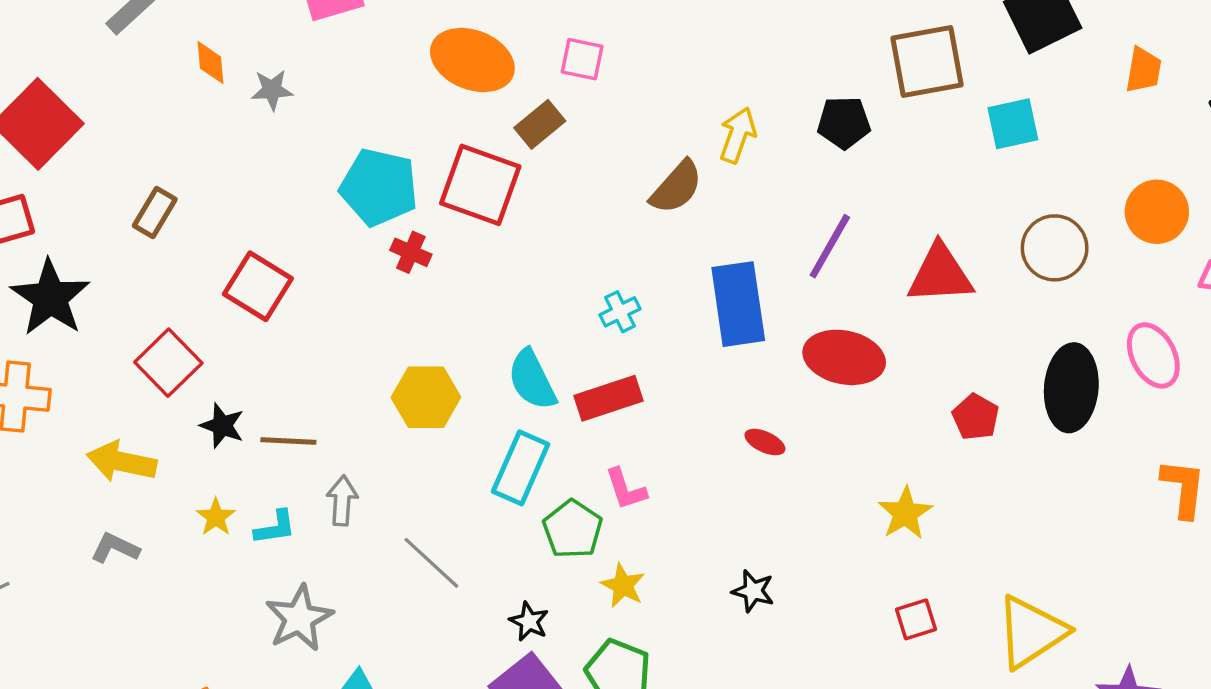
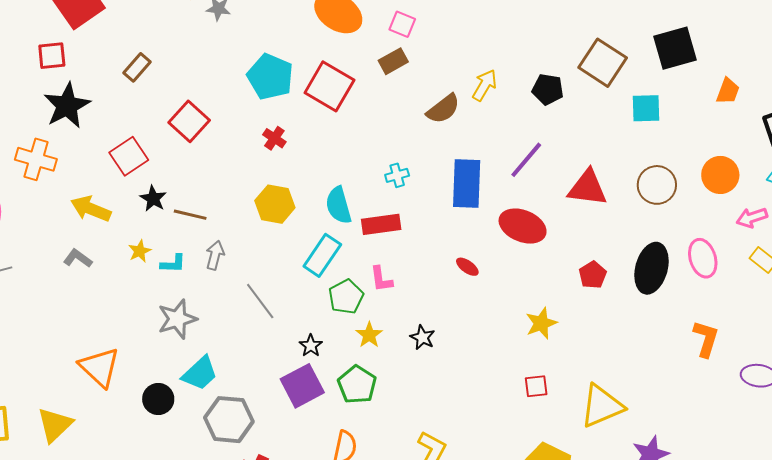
brown square: (927, 62) -> (603, 63), turned 33
brown rectangle: (540, 124) -> (393, 61), moved
red cross: (411, 252) -> (274, 138), moved
black star: (753, 591) -> (422, 337), moved

